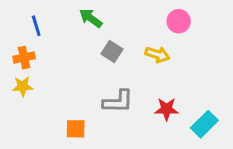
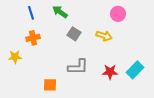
blue line: (36, 26) -> (31, 13), moved
orange cross: (24, 58) -> (33, 38), moved
cyan rectangle: (204, 124) -> (135, 70), moved

